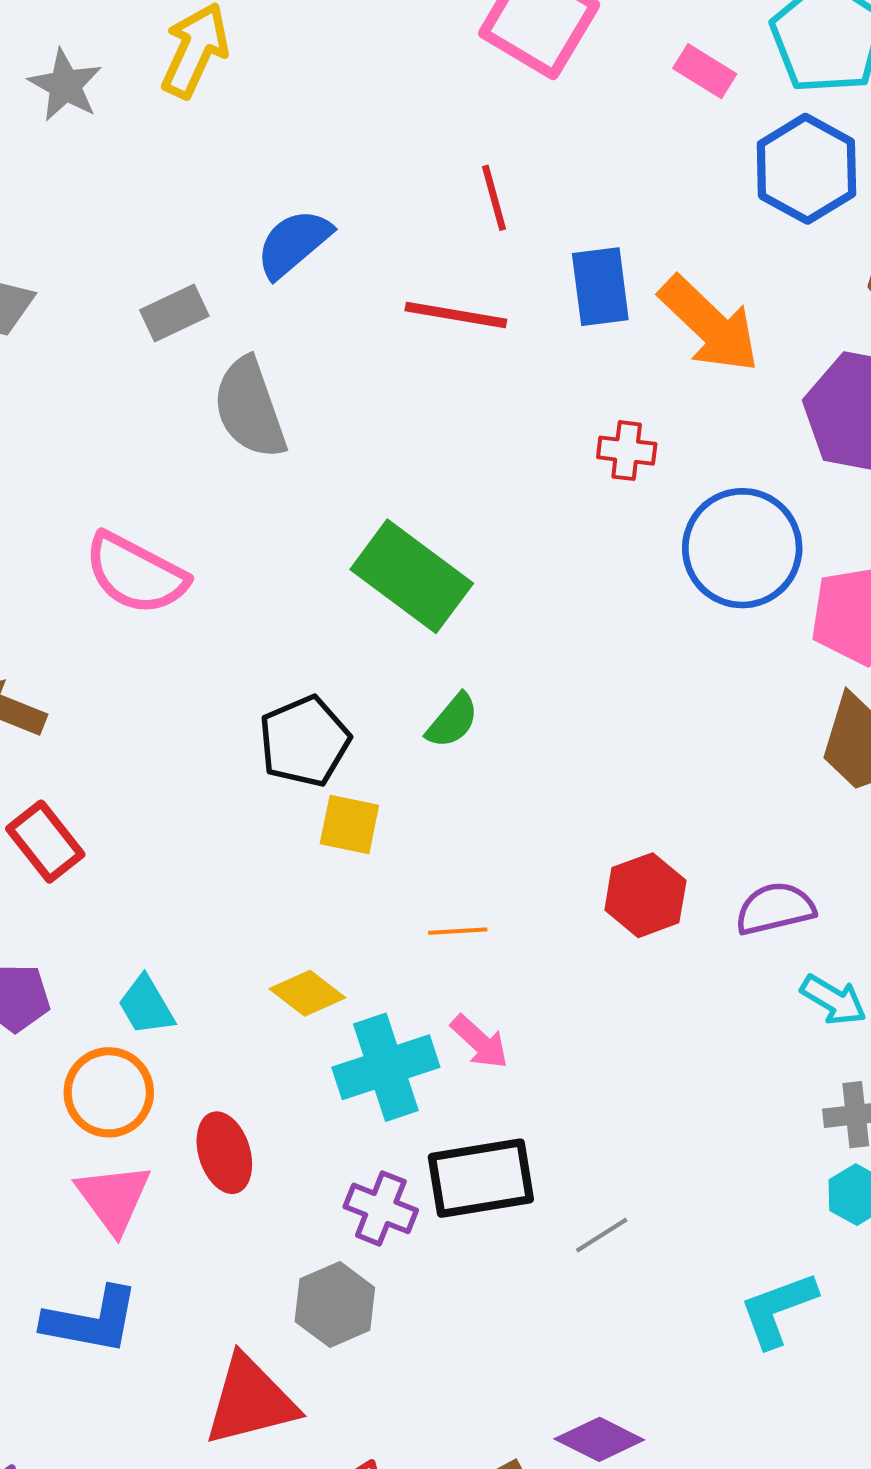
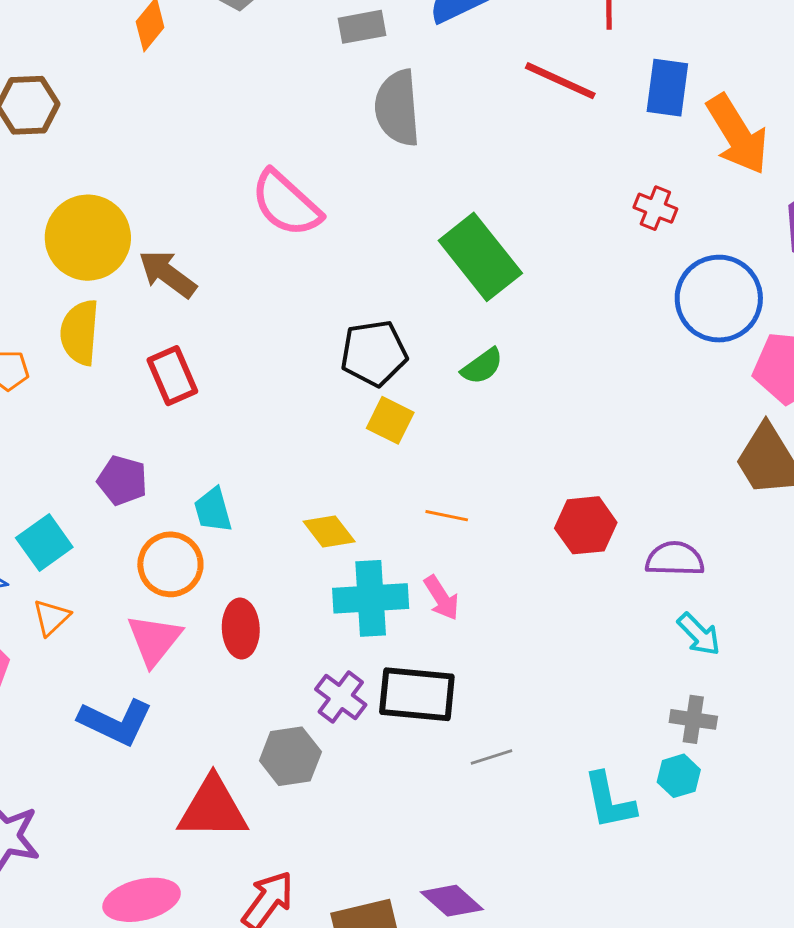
cyan L-shape: (778, 1309) -> (609, 801), moved, turned -96

